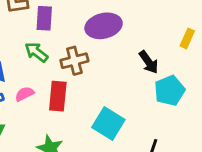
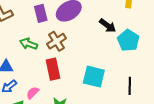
purple rectangle: (44, 18) -> (41, 13), moved
pink semicircle: (24, 94) -> (33, 93), moved

